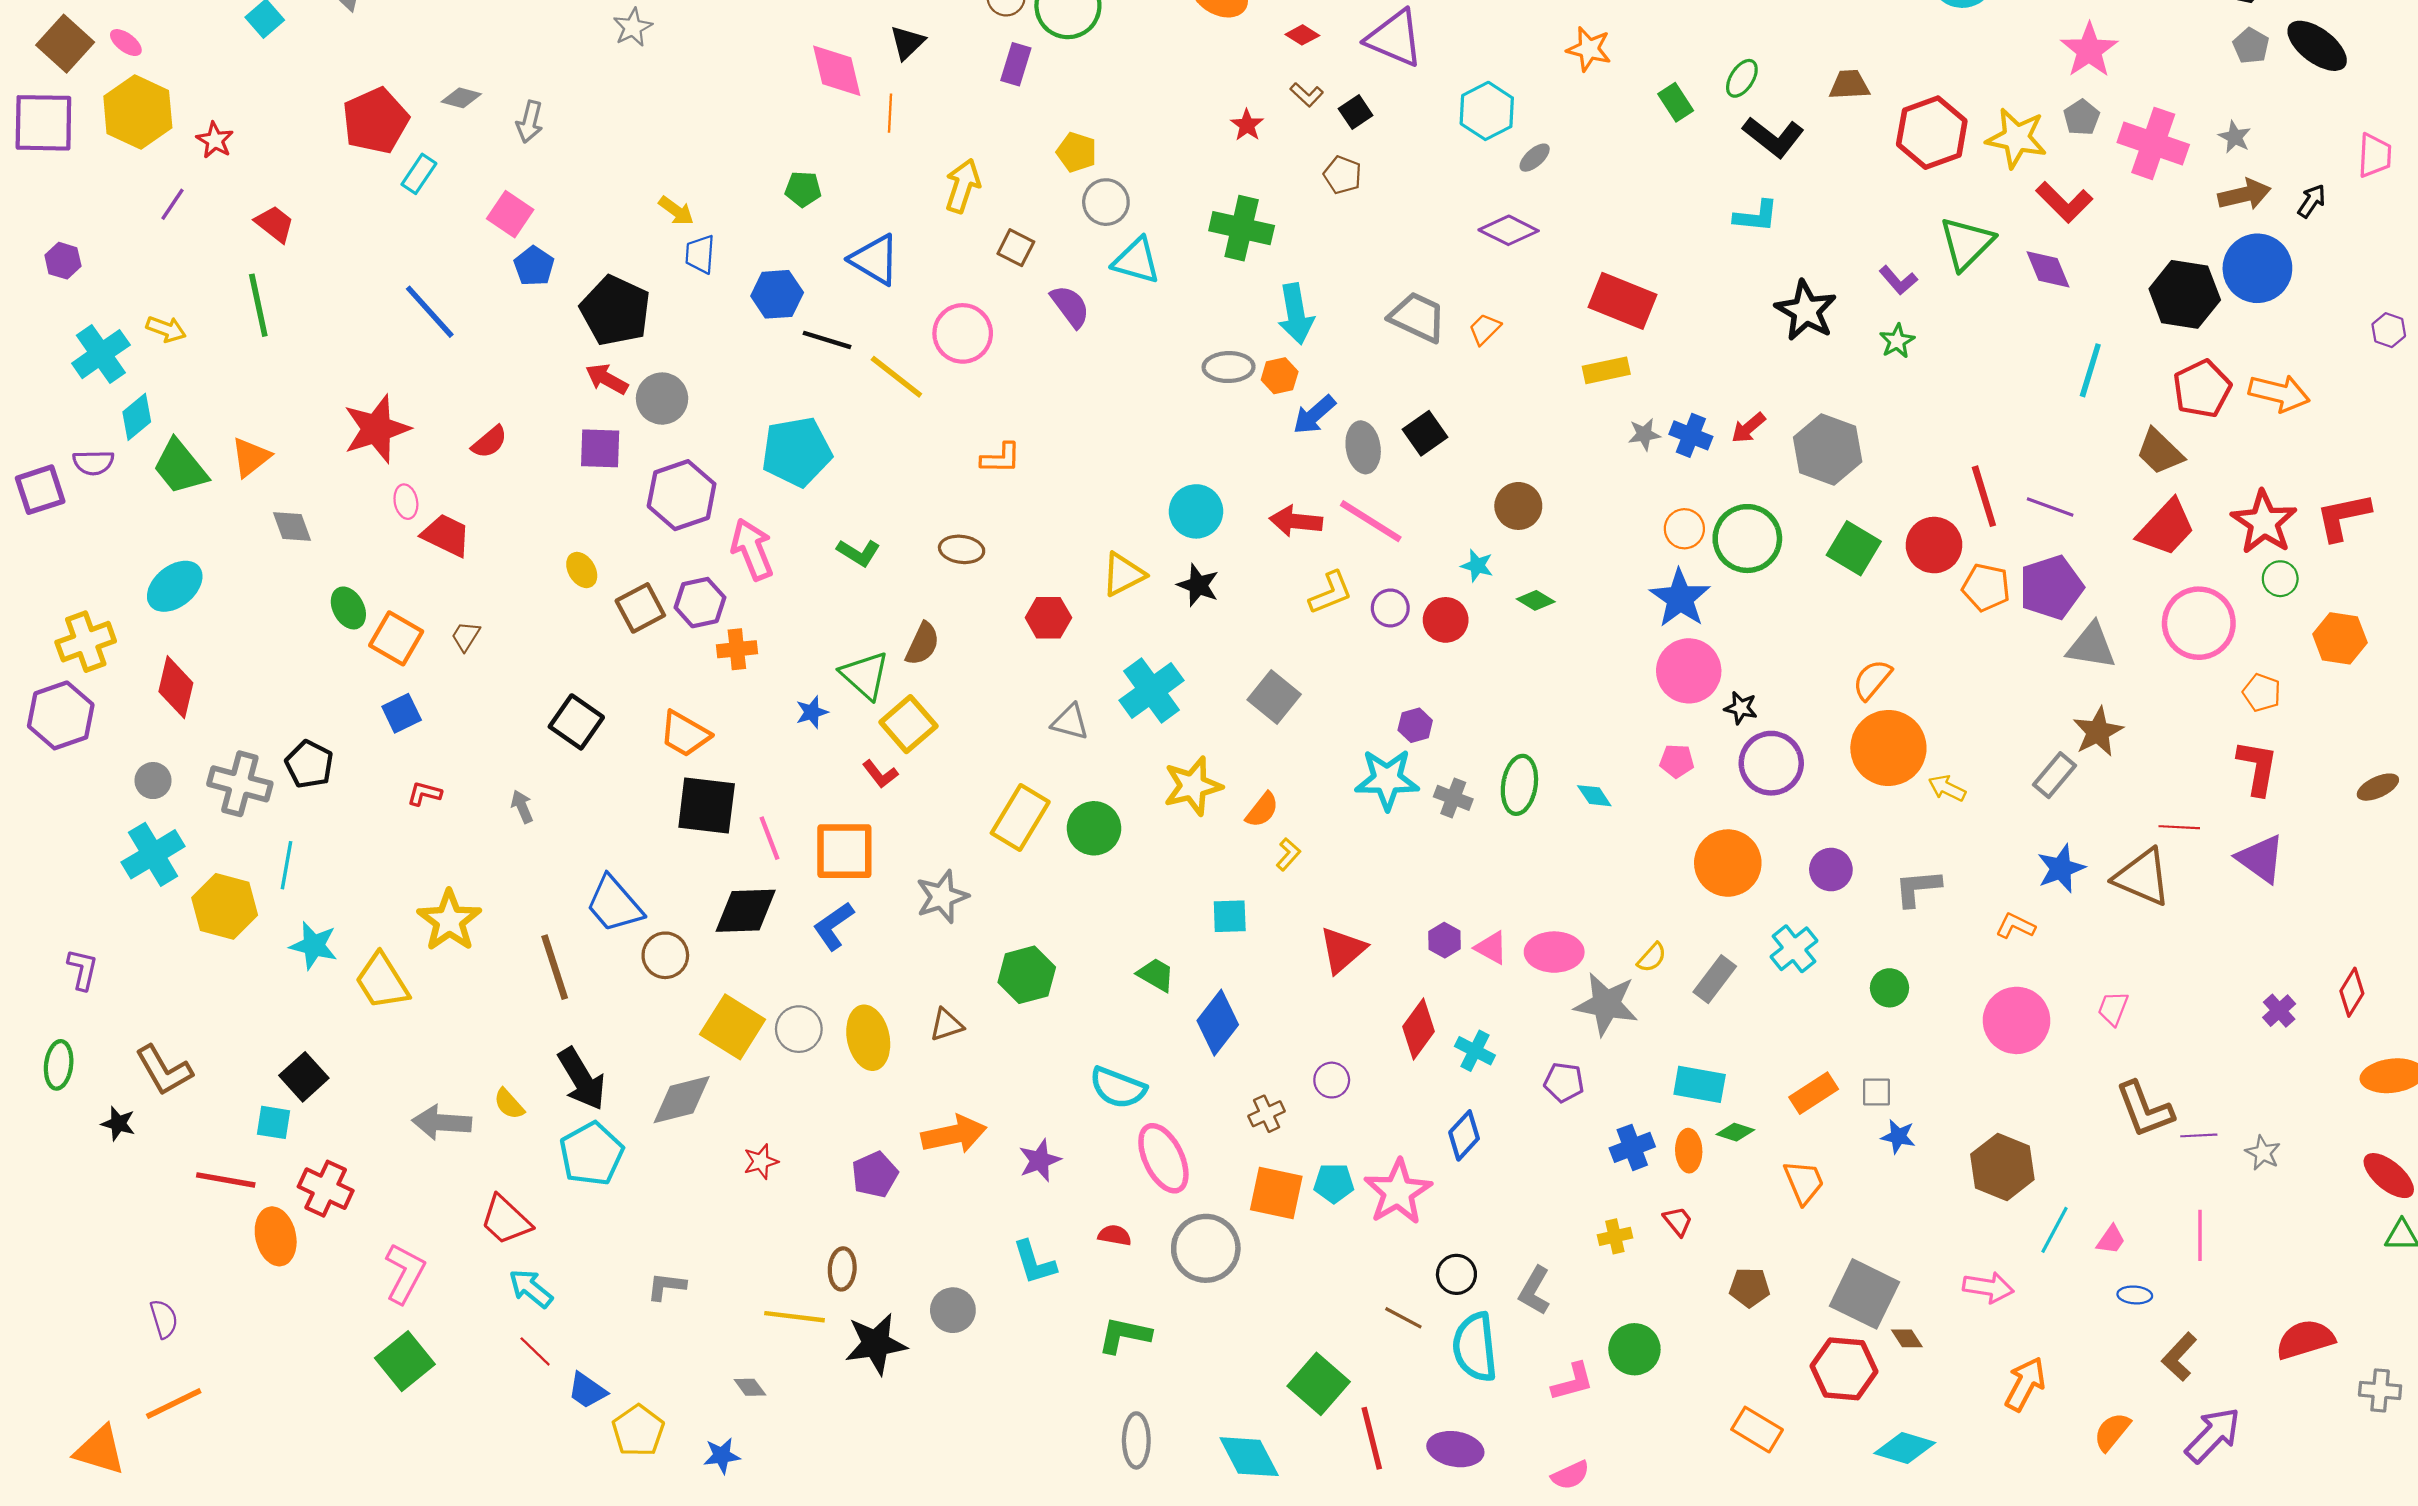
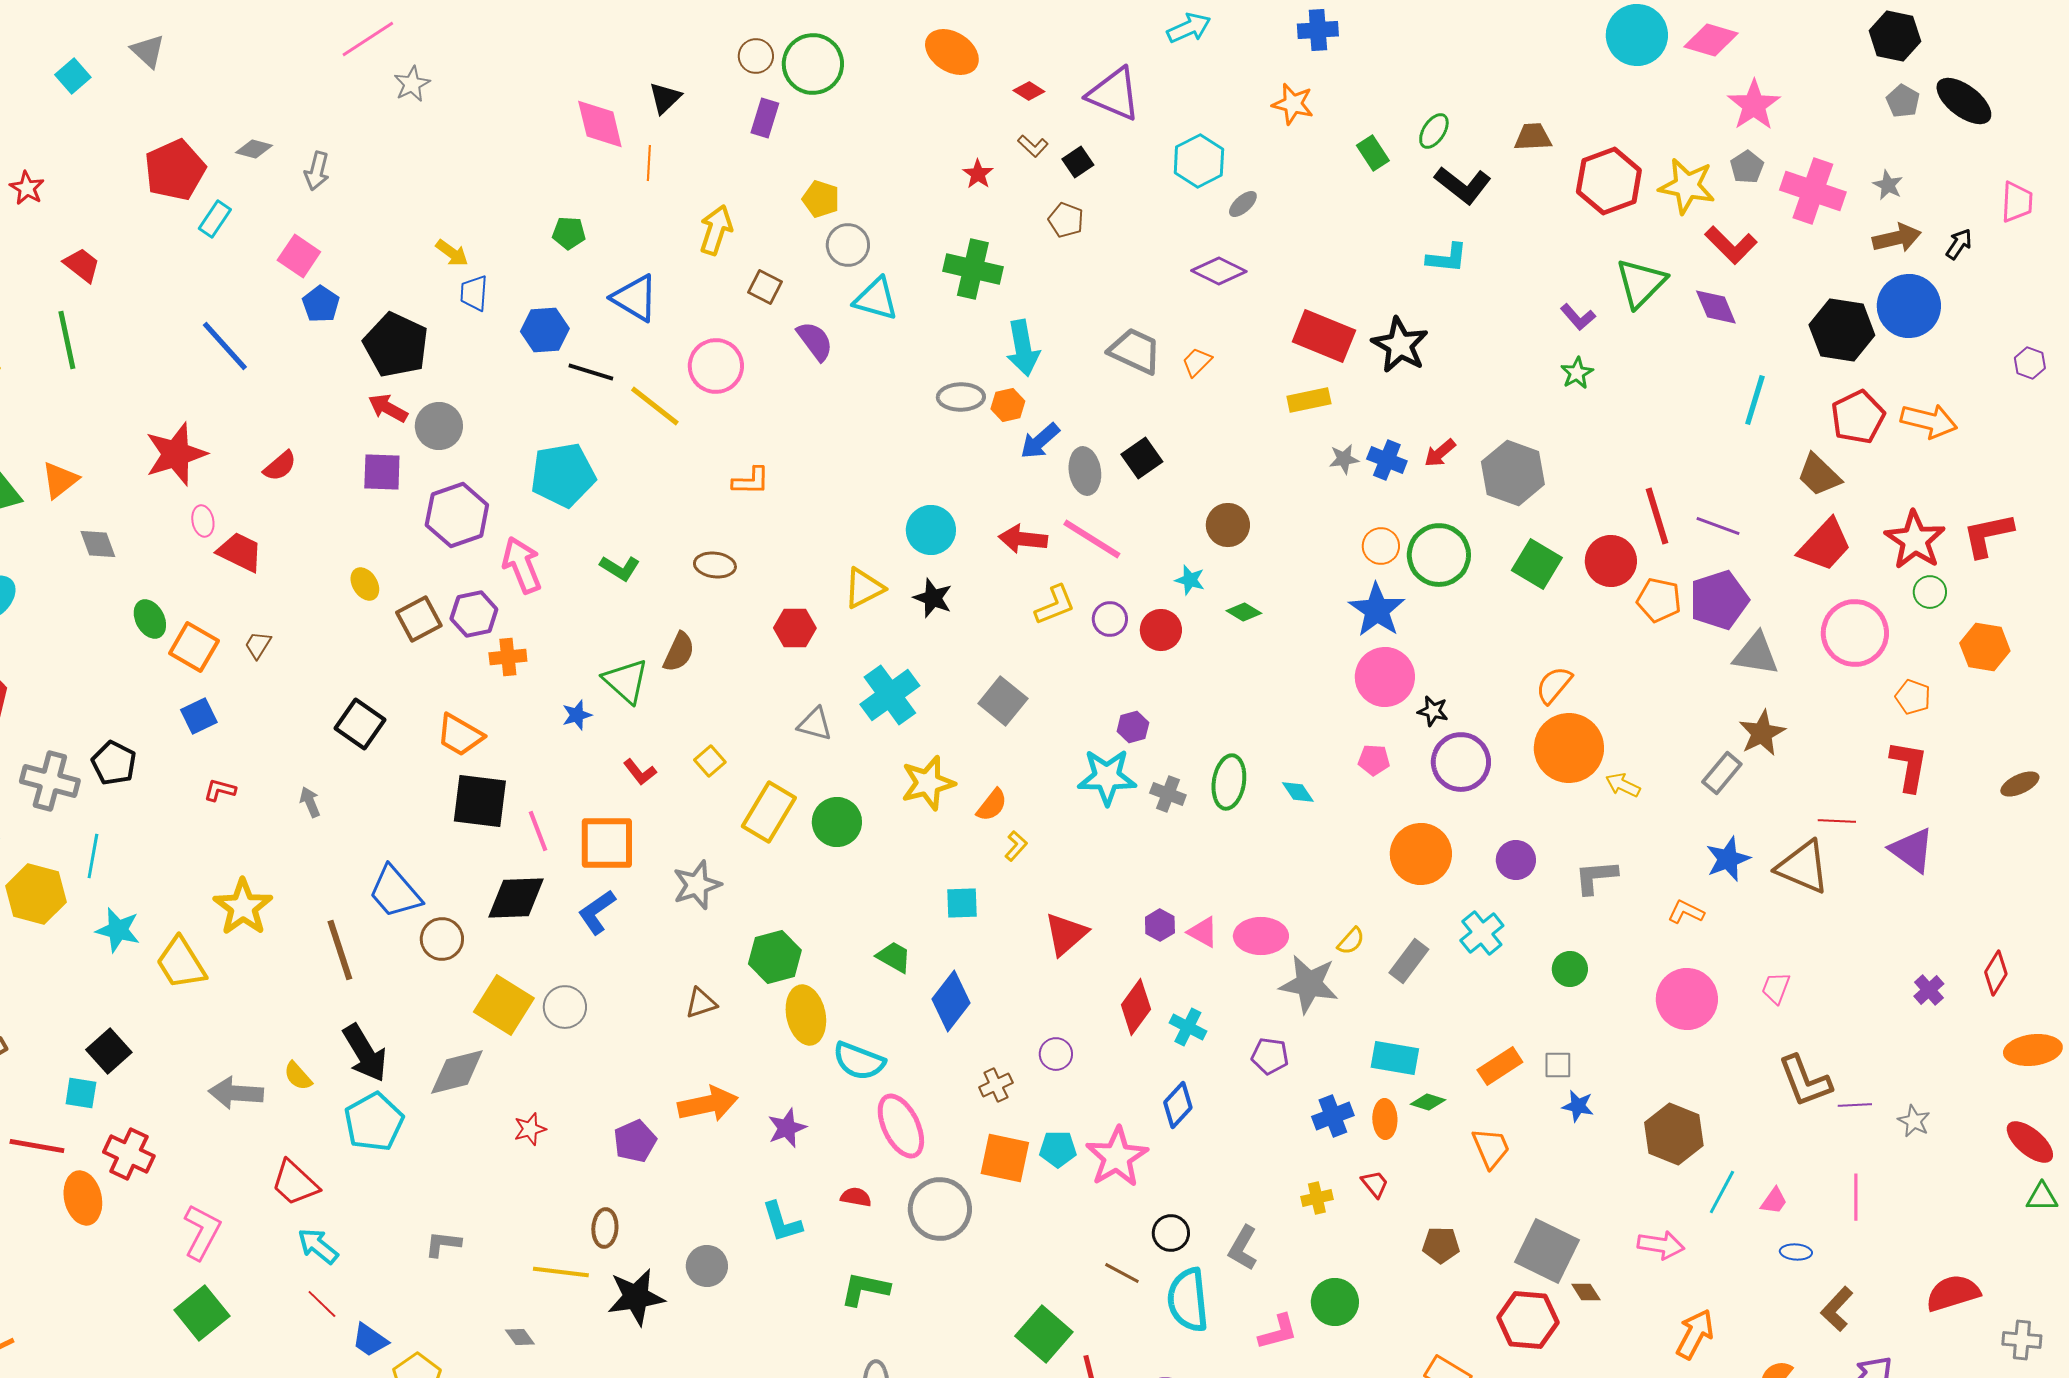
black star: (1806, 311) -> (1400, 345), moved
yellow square: (908, 724) -> (710, 761), moved, size x0.6
yellow ellipse: (868, 1038) -> (806, 1015), moved

